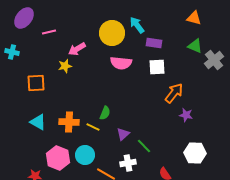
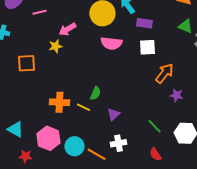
cyan triangle: (38, 122) -> (15, 129), moved
green line: (144, 146) -> (154, 126), moved
cyan circle: (85, 155) -> (74, 146), moved

